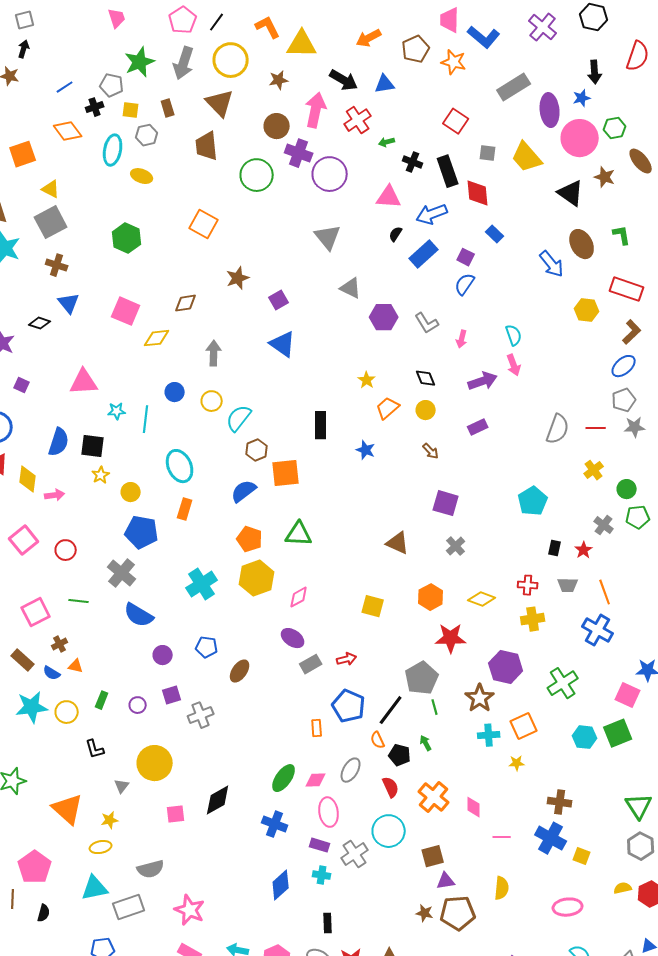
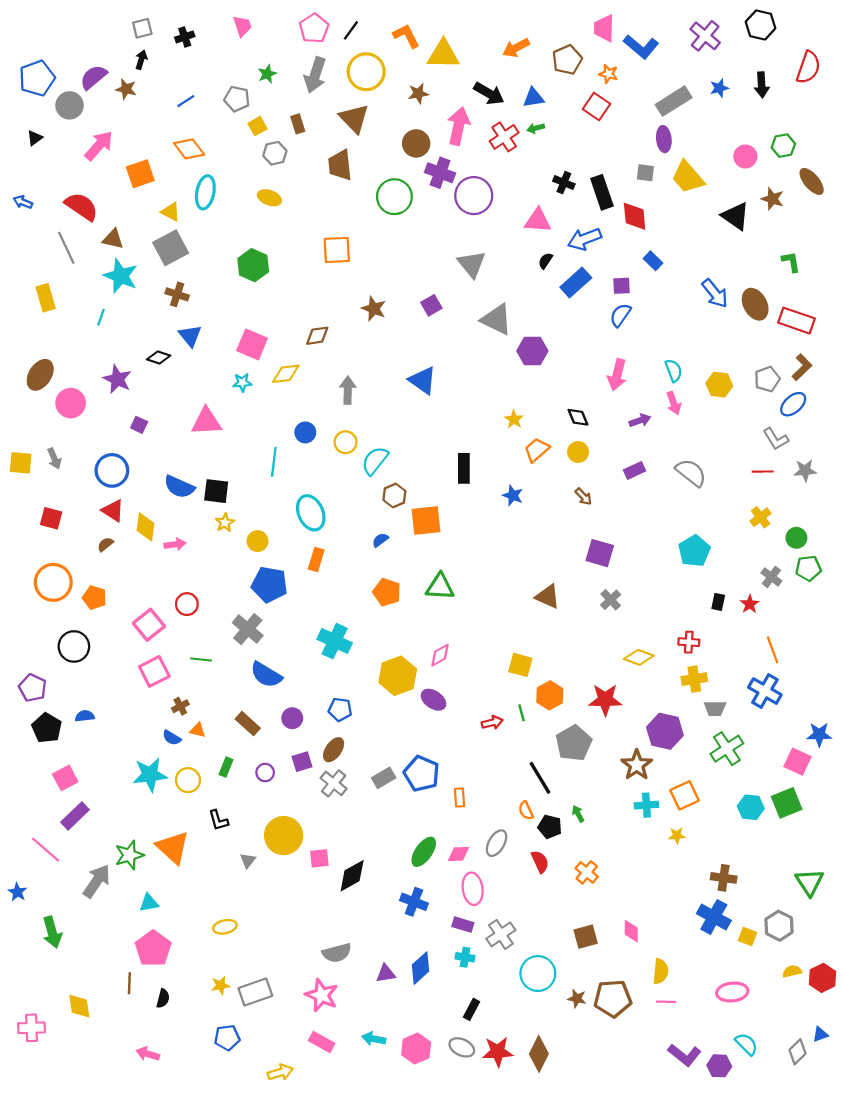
green star: (140, 62) -> (267, 74), size x0.6
orange star: (454, 62) -> (608, 74), size x0.7
blue star: (582, 98) -> (719, 88), moved
black cross: (95, 107) -> (185, 37), moved
yellow square: (131, 110) -> (258, 126), turned -36
purple ellipse: (550, 110) -> (664, 139), moved, size x0.7
red square: (456, 121) -> (596, 106), moved
pink circle: (580, 138) -> (745, 156), size x0.6
green arrow: (387, 142) -> (536, 128), moved
cyan ellipse: (113, 150) -> (205, 192), moved
orange square: (204, 224) -> (337, 250), turned -32
brown ellipse: (582, 244) -> (755, 304), moved
purple square: (466, 257) -> (621, 286), turned -30
brown star: (238, 278) -> (374, 309), turned -30
gray triangle: (351, 288) -> (497, 319), size x1.4
purple square: (279, 300) -> (431, 305), moved
yellow hexagon: (587, 310) -> (719, 385), moved
gray L-shape: (427, 323) -> (776, 439), moved
pink arrow: (462, 339) -> (617, 375), size x1.6
purple arrow: (483, 381) -> (640, 420), size x0.7
gray pentagon: (624, 400) -> (767, 379), moved
cyan star: (117, 411) -> (242, 382), moved
gray semicircle: (558, 429) -> (691, 473), moved, turned -72
blue semicircle: (59, 442) -> (179, 487), turned 96
blue semicircle: (244, 491) -> (380, 540), size x0.6
pink square: (24, 540) -> (149, 625), moved
yellow hexagon: (257, 578) -> (398, 676), moved
cyan cross: (202, 584) -> (335, 641), turned -32
gray trapezoid: (568, 585) -> (715, 708), moved
orange hexagon: (431, 597) -> (550, 695), moved
brown rectangle: (23, 660) -> (248, 724), moved
gray rectangle: (311, 664) -> (384, 778), moved
brown ellipse: (240, 671) -> (334, 750), moved
blue pentagon: (349, 706) -> (422, 774), moved
green line: (435, 707) -> (522, 713), moved
black line: (391, 710) -> (540, 778), turned -68
gray cross: (201, 715) -> (334, 783), turned -30
orange cross: (434, 797) -> (587, 872), size x0.7
pink diamond: (474, 807) -> (631, 931), moved
orange triangle: (68, 809) -> (173, 847), moved
pink square: (176, 814) -> (319, 858), moved
yellow star: (110, 820) -> (221, 985), moved
cyan circle: (389, 831) -> (538, 974), moved
pink line: (502, 837) -> (666, 1002), moved
gray hexagon: (641, 846) -> (779, 926), moved
gray semicircle: (151, 869) -> (337, 953), moved
purple triangle: (446, 881) -> (386, 974), moved
cyan triangle: (95, 888) -> (149, 903), moved, size x0.7
black rectangle: (328, 923) -> (472, 1009), turned 30

